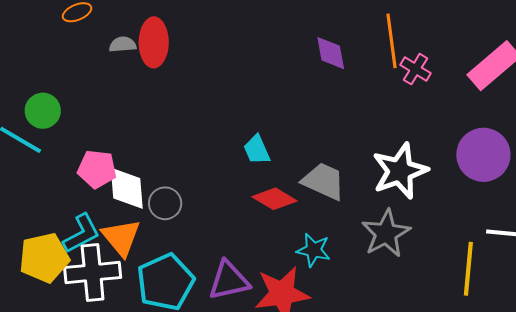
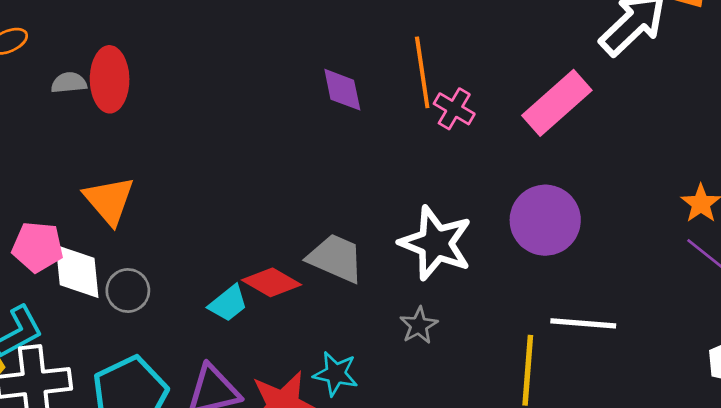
cyan trapezoid: (257, 150) -> (228, 303), moved, turned -104
white star: (400, 171) -> (436, 243), turned -30
gray star: (386, 233) -> (419, 325), size x0.6
orange triangle: (121, 237) -> (109, 200), moved
cyan star: (314, 250) -> (336, 374), moved

